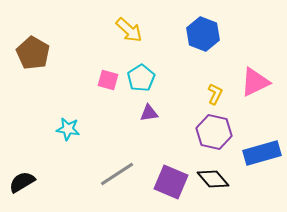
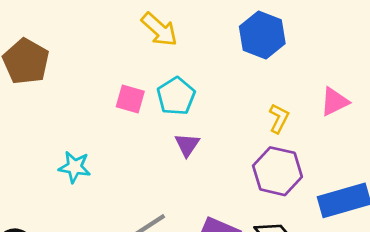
pink triangle: (255, 82) -> (334, 102), size x0.7
purple triangle: (149, 113) -> (187, 145), turned -48

